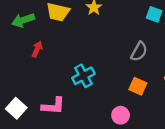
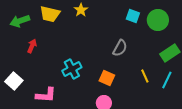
orange square: (138, 86) -> (107, 78), moved
white square: (16, 108) -> (14, 81), moved

